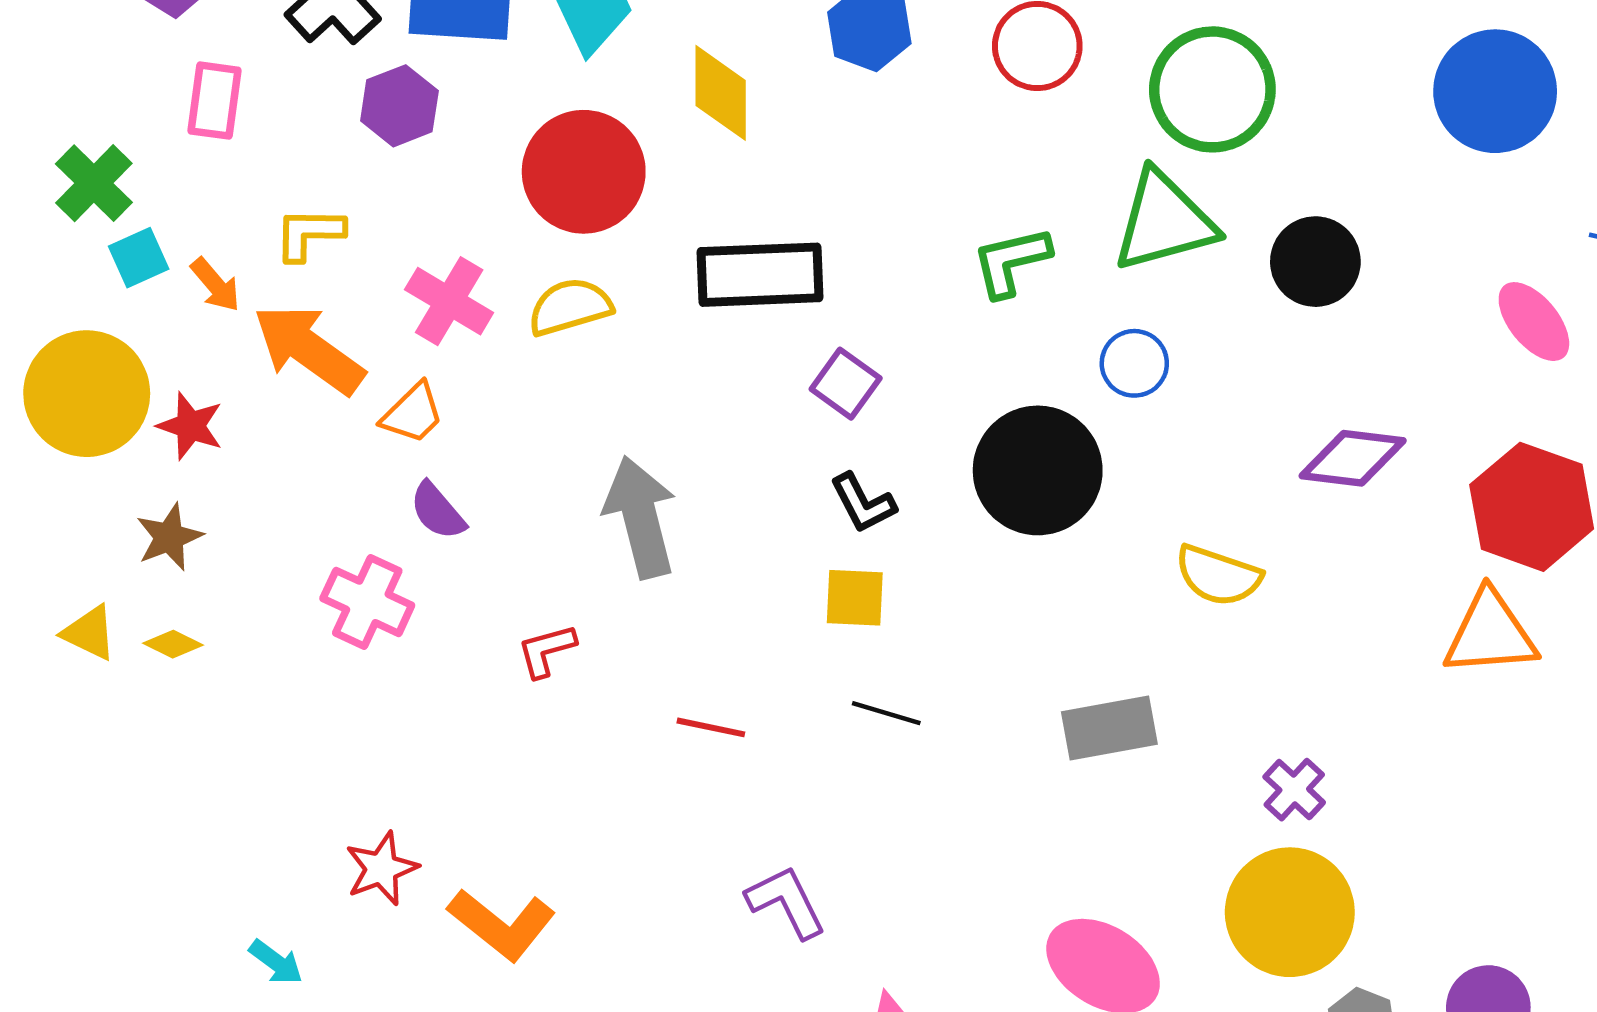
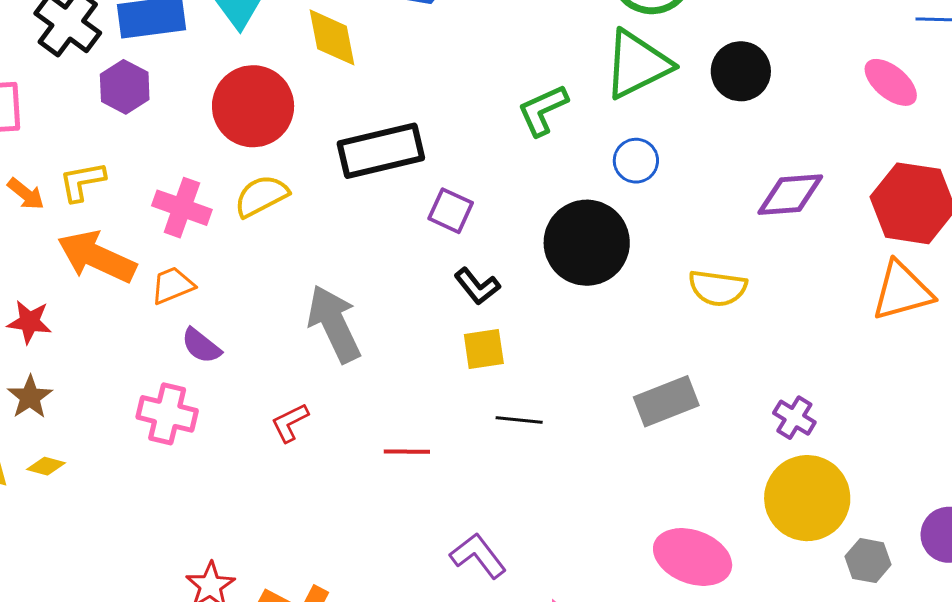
orange arrow: (216, 285) -> (26, 194), moved
orange trapezoid: (413, 413) -> (173, 285), turned -147

